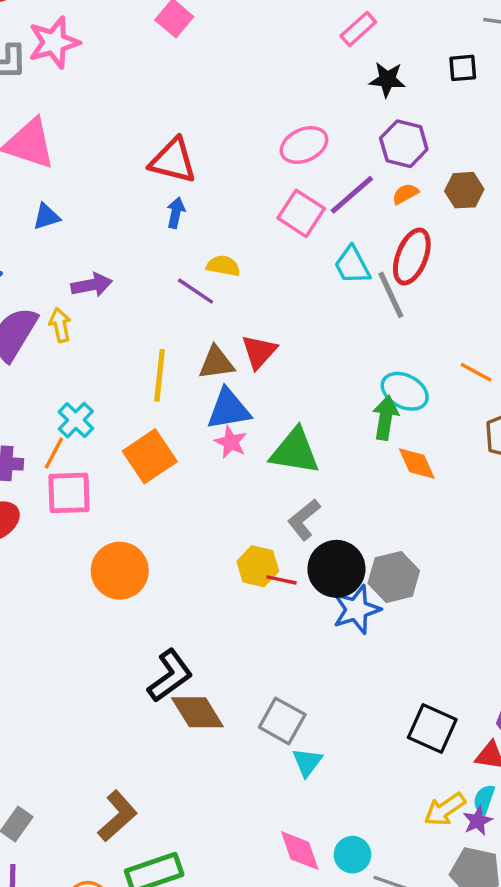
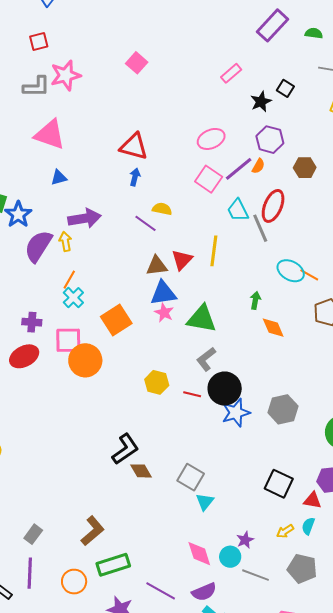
pink rectangle: (358, 29) -> (231, 73), moved
black square: (463, 68) -> (285, 88), moved, turned 36
black star: (387, 80) -> (261, 102), turned -30
orange semicircle: (405, 194) -> (258, 166), moved, turned 147
purple arrow: (92, 285) -> (84, 218), size x1.4
yellow line: (160, 375) -> (214, 251), moved
cyan ellipse: (405, 391) -> (291, 271), moved
green arrow: (385, 418) -> (255, 300), size x0.7
orange line: (54, 453) -> (69, 280), moved
yellow hexagon: (258, 566) -> (157, 382), moved
orange circle: (120, 571) -> (85, 360), moved
gray hexagon: (394, 577) -> (283, 409), moved
brown diamond: (197, 712) -> (141, 471), size x0.7
yellow arrow: (445, 809) -> (285, 531), size x0.7
purple star: (478, 821) -> (245, 540), moved

